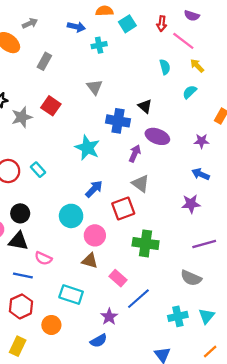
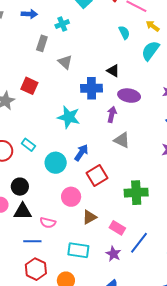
blue arrow: (76, 27) -> (29, 14), moved
gray rectangle: (44, 61) -> (42, 43), moved
cyan semicircle: (190, 92) -> (150, 51), size x1.5
red square: (123, 209) -> (97, 175), moved
cyan circle: (71, 216) -> (56, 163), moved
pink circle: (95, 235) -> (71, 197), moved
brown triangle: (90, 261) -> (89, 217), turned -35
purple star: (109, 317) -> (113, 254), moved

